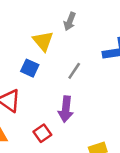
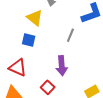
gray line: (74, 71) -> (70, 35), moved

